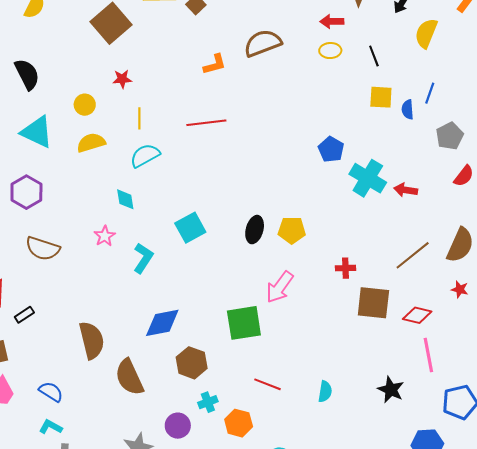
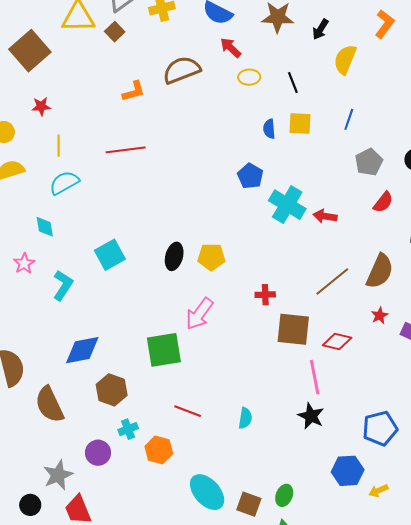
red arrow: (332, 22) -> (231, 48), moved, turned 45
blue semicircle: (408, 110) -> (269, 129), moved
red star: (460, 289) -> (380, 315), turned 30
pink line: (428, 355) -> (315, 377), moved

